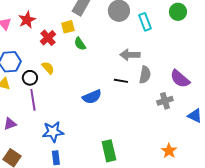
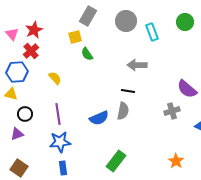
red cross: (48, 38) -> (31, 51), moved
gray semicircle: (145, 75) -> (123, 111), moved
black circle: (30, 78) -> (25, 114), moved
blue semicircle: (92, 97) -> (99, 118), moved
purple line: (33, 100) -> (58, 114), moved
green rectangle: (109, 151) -> (116, 161), turned 50

